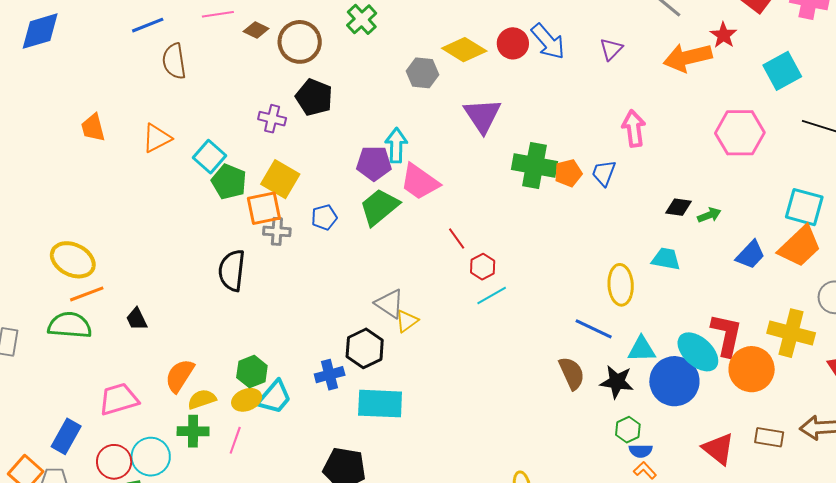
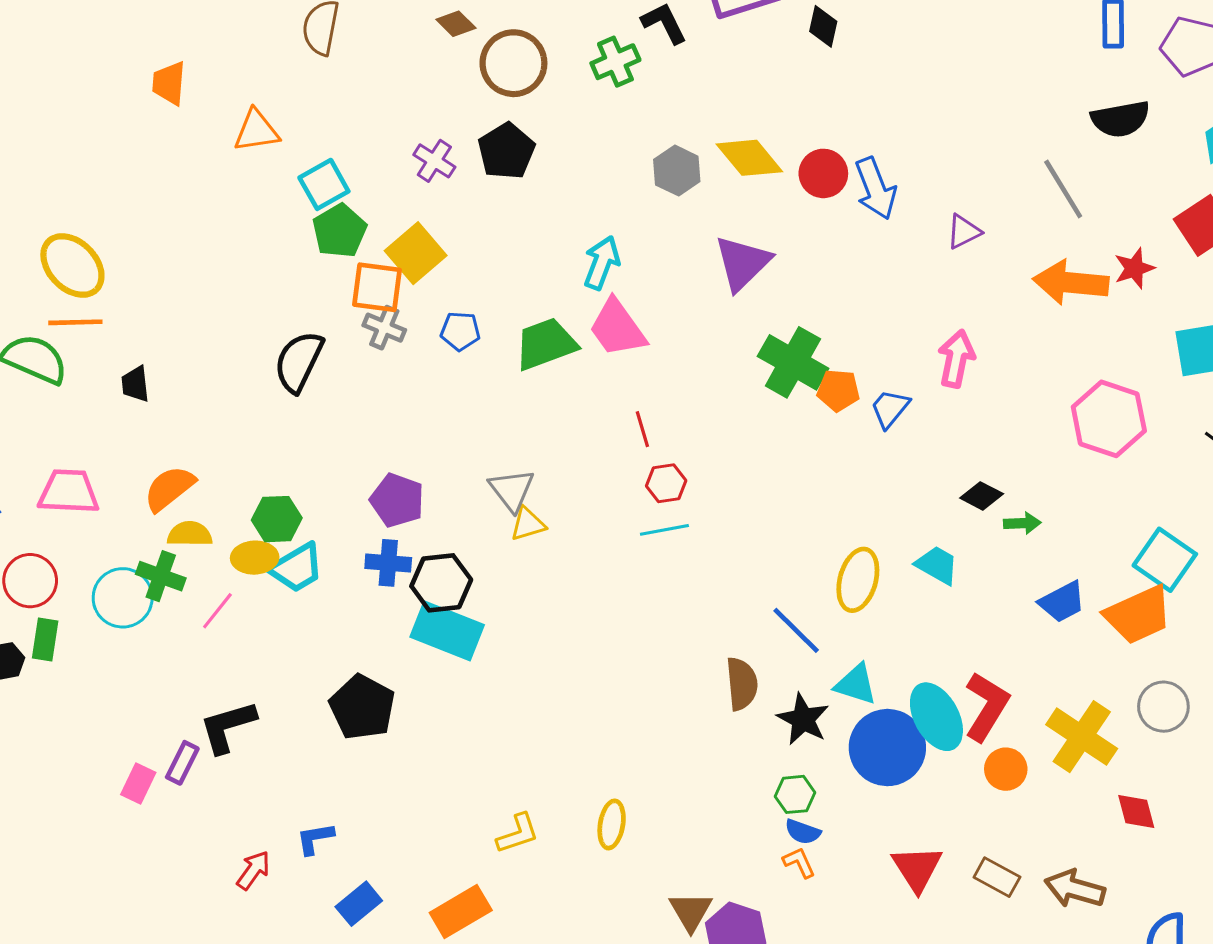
purple pentagon: (374, 163) -> (397, 500), moved
black hexagon: (365, 348) -> (441, 583), moved
orange circle: (752, 369) -> (1006, 769), size x0.6
cyan circle: (151, 457) -> (123, 598), moved

